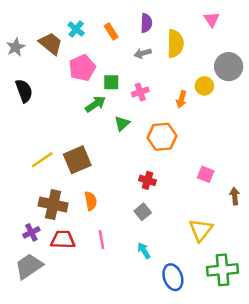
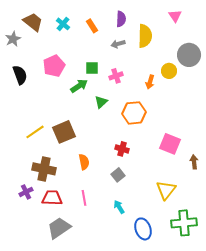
brown trapezoid: (51, 44) -> (33, 22), moved
pink pentagon: (82, 68) -> (54, 66), moved
pink square: (206, 174) -> (170, 144), size x1.5
orange semicircle: (91, 201) -> (84, 162), moved
gray trapezoid: (29, 266) -> (59, 228), moved

